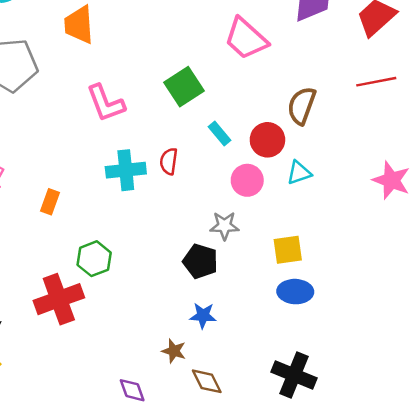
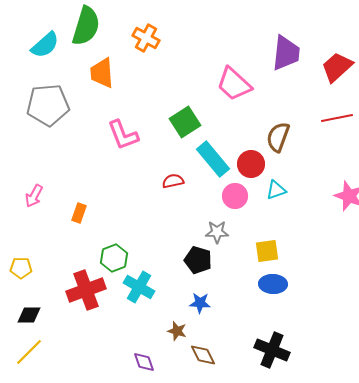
cyan rectangle: (219, 133) -> (213, 159), size x1.8
red semicircle: (169, 161) -> (173, 181), turned 70
cyan cross: (126, 170) -> (139, 287), moved, turned 36

